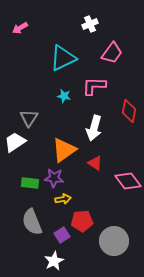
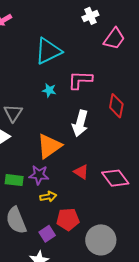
white cross: (90, 24) -> (90, 16), moved
pink trapezoid: (112, 53) -> (114, 39), moved
red triangle: (95, 163) -> (81, 172), moved

